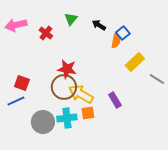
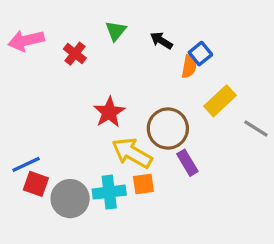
red star: (67, 69) -> (109, 112), turned 30
red square: (22, 83) -> (36, 184), moved
brown circle: (64, 87) -> (168, 129), moved

